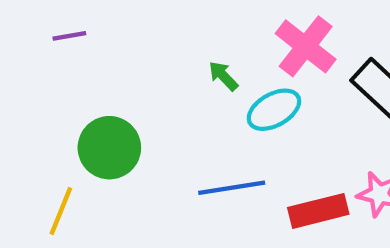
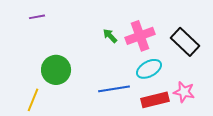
pink cross: (306, 46) -> (140, 36), moved, turned 32
cyan ellipse: (274, 110) -> (149, 69), moved

